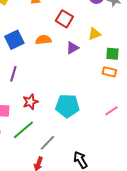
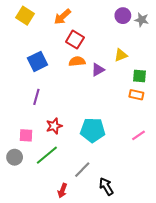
red square: (64, 19) -> (75, 40), moved
orange semicircle: (43, 40) -> (77, 61), moved
gray line: (47, 143) -> (82, 170), moved

